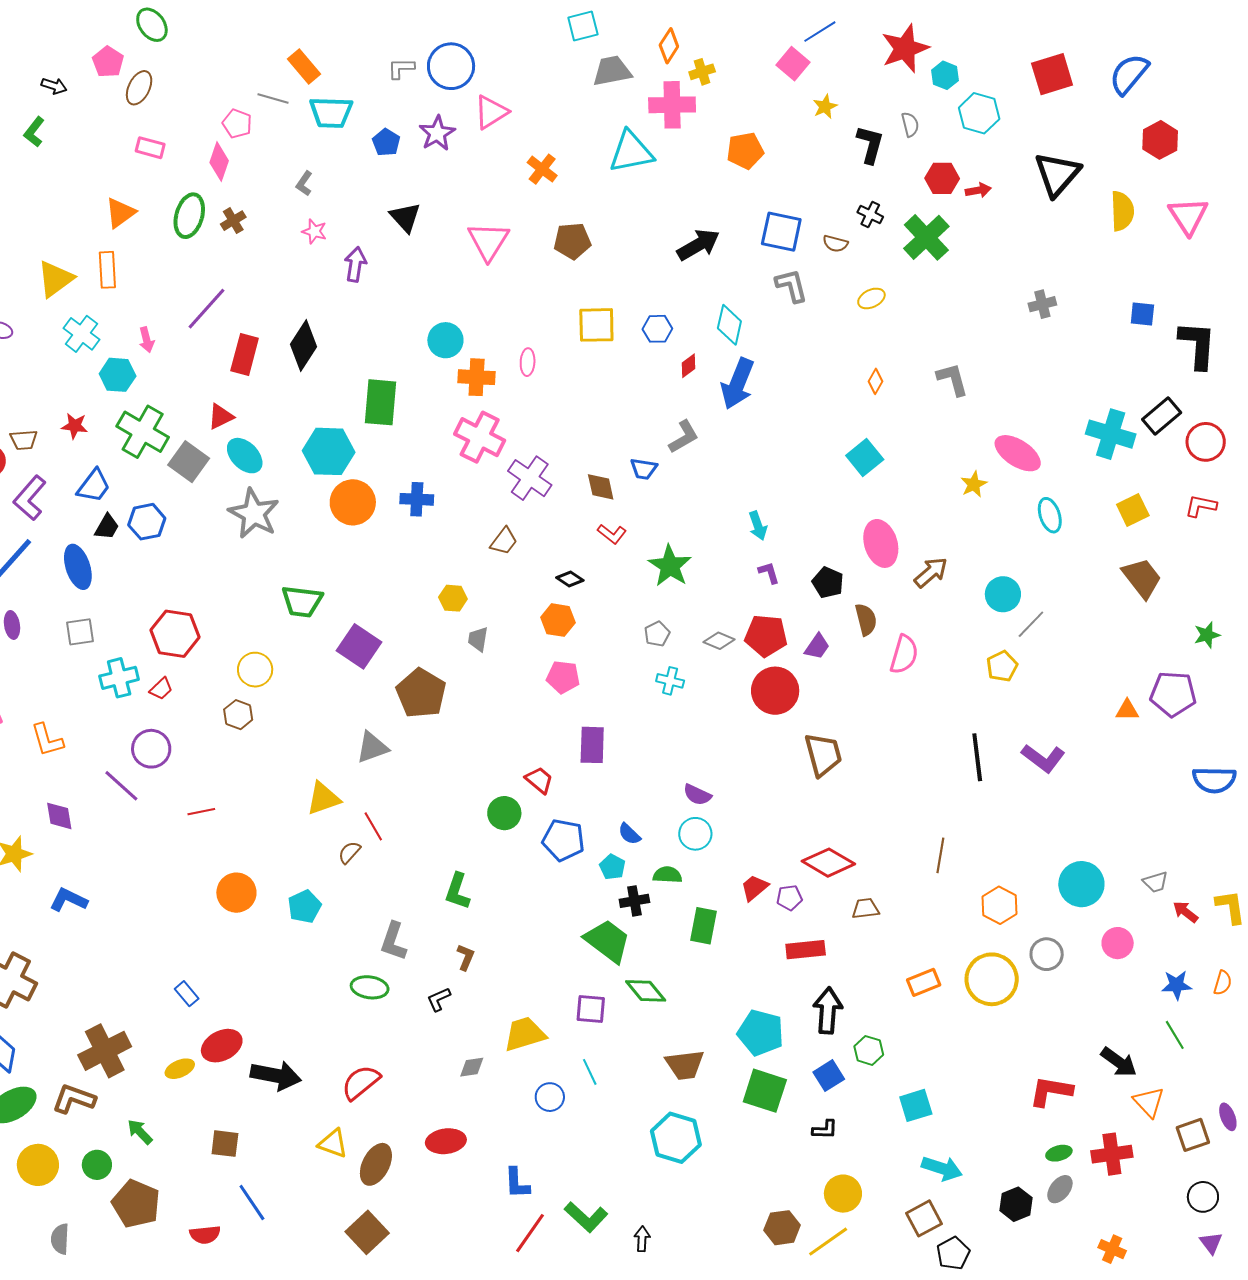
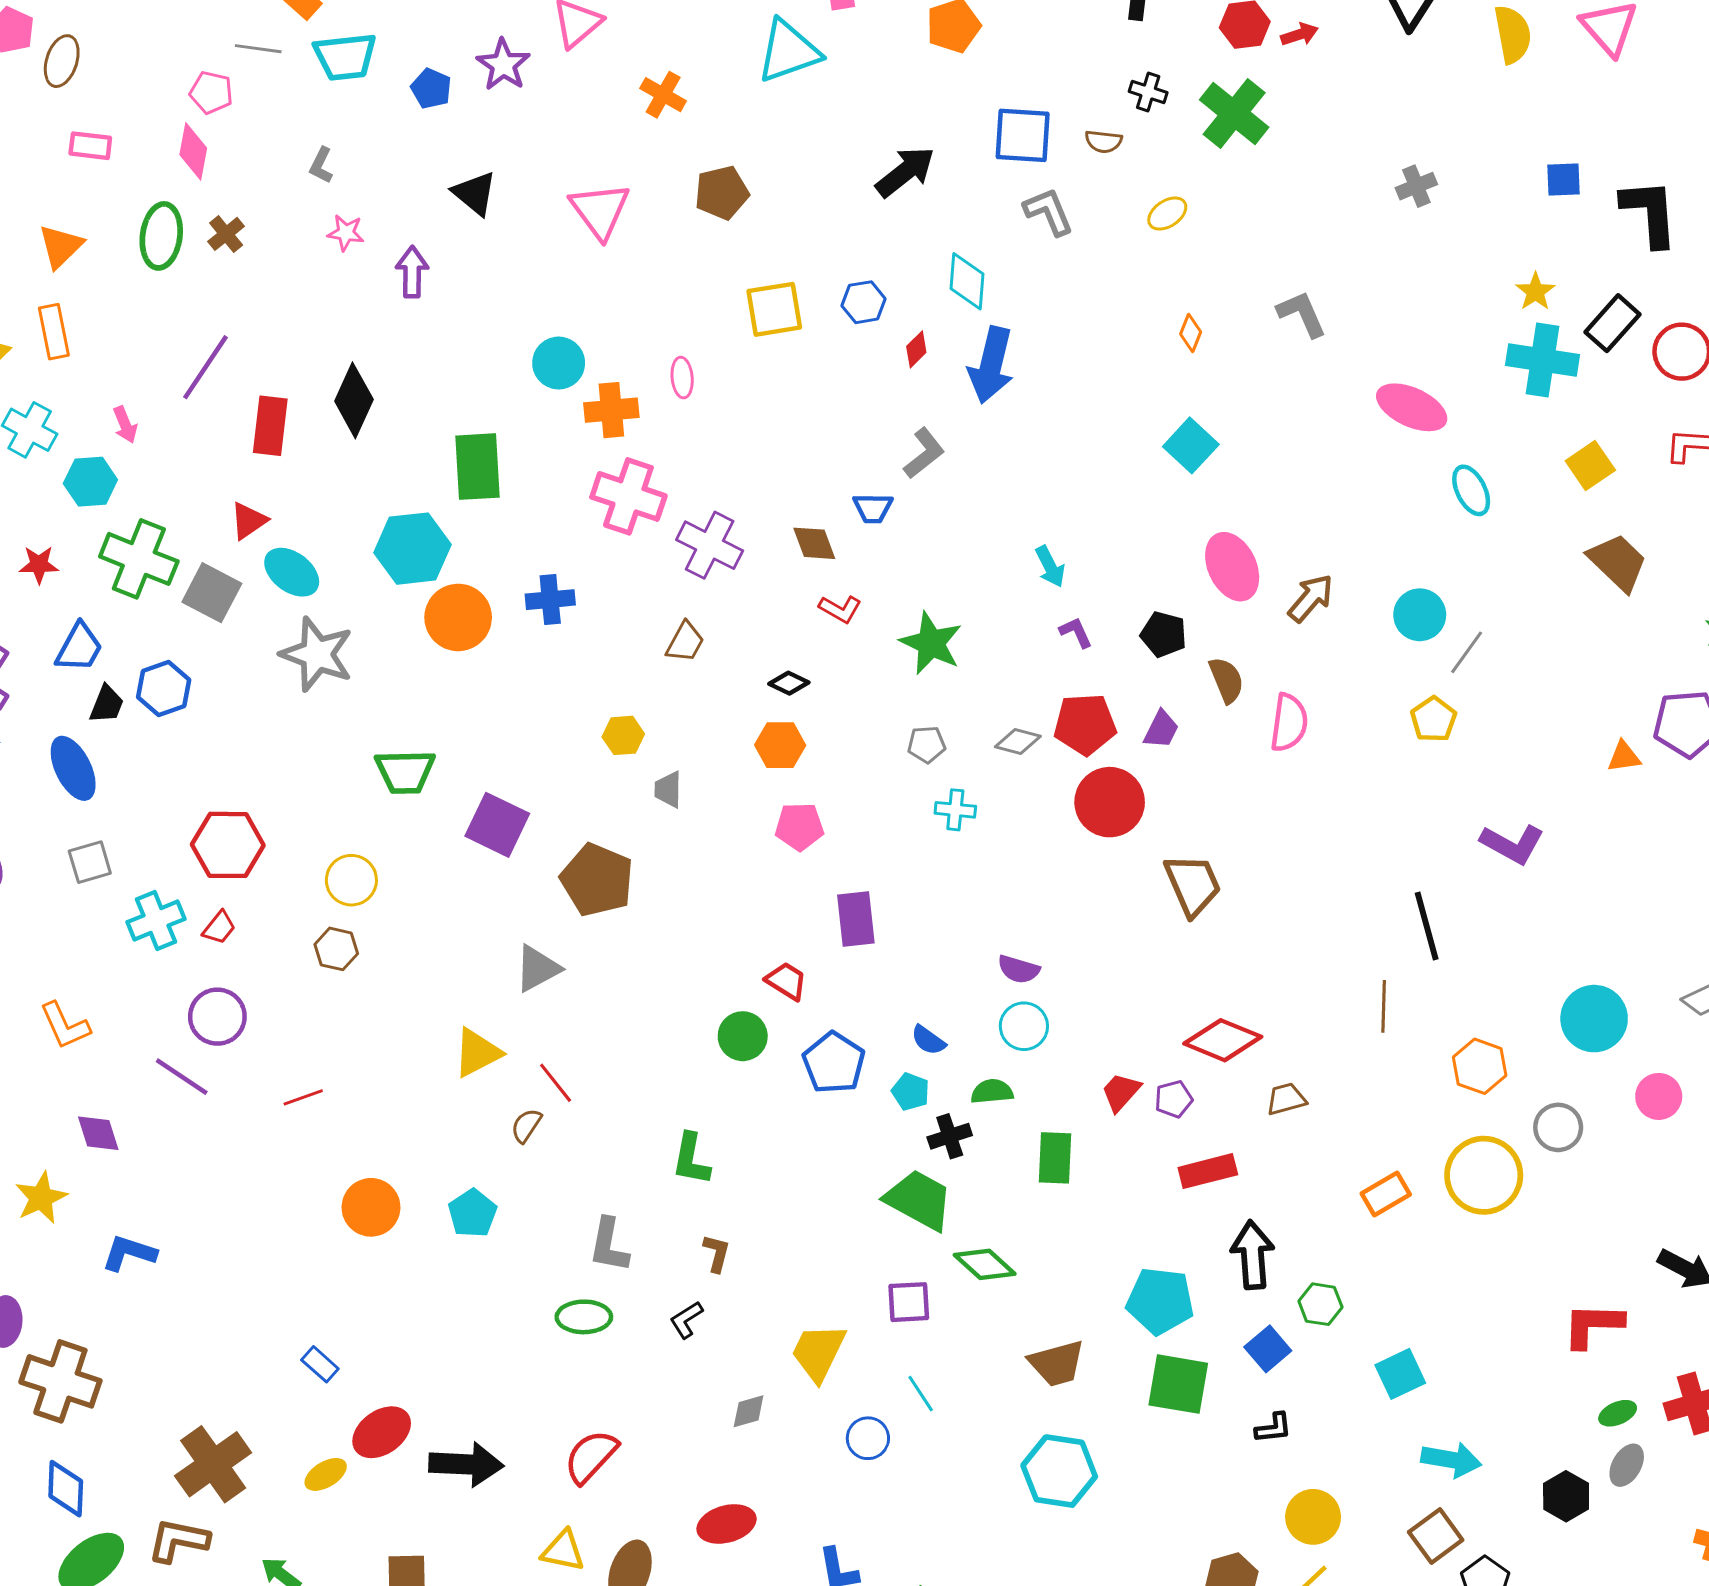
yellow star: (974, 484) -> (1535, 292), moved
gray pentagon: (657, 634) -> (927, 744), turned 30
black line: (977, 757) -> (1427, 926), moved
blue pentagon: (563, 840) -> (834, 1063), turned 30
yellow trapezoid: (525, 1034) -> (818, 1352), turned -39

